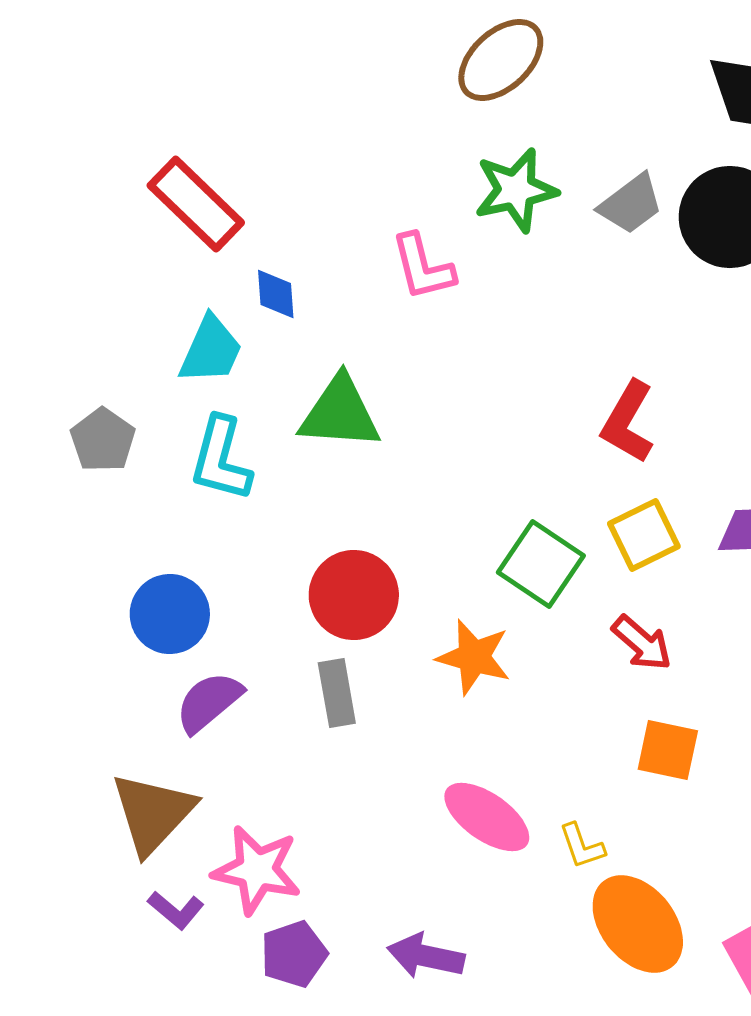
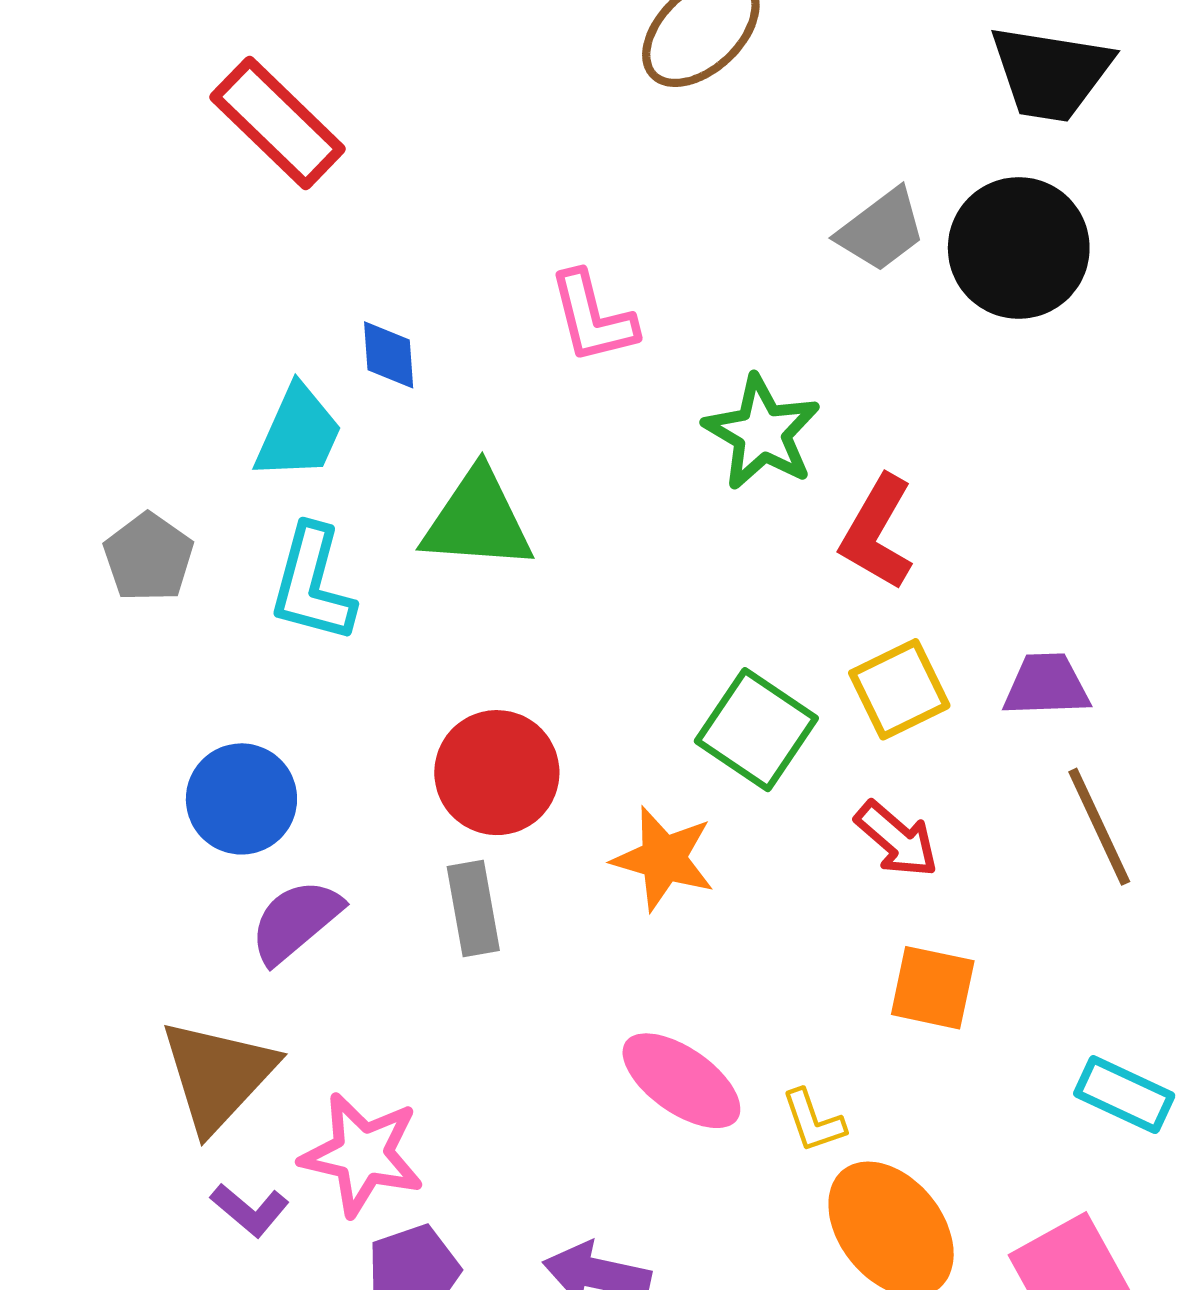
green star: (516, 190) -> (762, 433), moved, turned -30
red rectangle: (196, 204) -> (278, 123), moved

